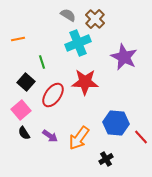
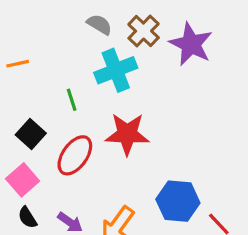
purple star: (124, 57) -> (191, 44), moved
green line: (42, 62) -> (72, 100), moved

